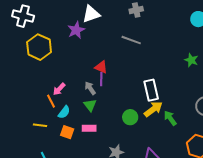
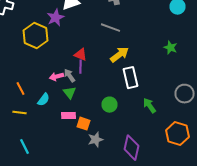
yellow hexagon: (39, 47) -> (36, 36), moved
pink arrow: (59, 89) -> (56, 77), moved, turned 32
orange line: (51, 101) -> (20, 89), moved
yellow arrow: (153, 109) -> (120, 55), moved
orange square: (67, 132) -> (84, 124), moved

